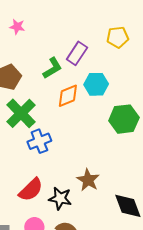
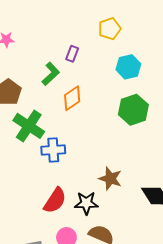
purple rectangle: (77, 53) -> (72, 54), size x0.7
cyan hexagon: (96, 84) -> (128, 67), moved
blue cross: (39, 141) -> (53, 150), turned 30

